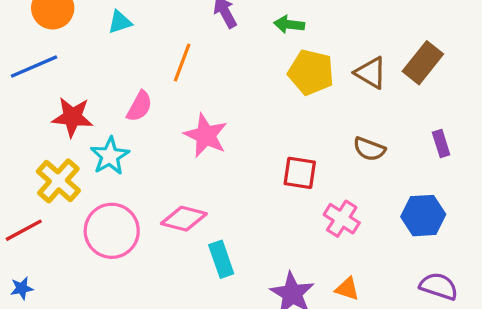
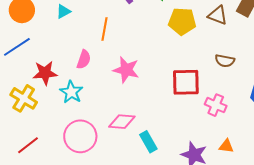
red square: (300, 173) -> (186, 82), size x1.4
yellow cross: (58, 181) -> (24, 98), moved

